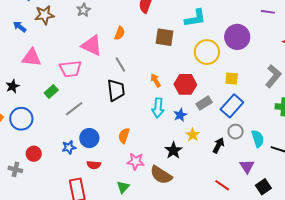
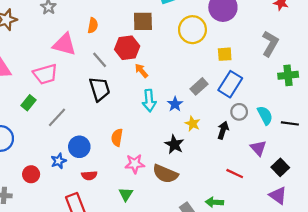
red hexagon: (185, 84) -> (127, 48), moved
red circle: (34, 154) -> (31, 174), moved

